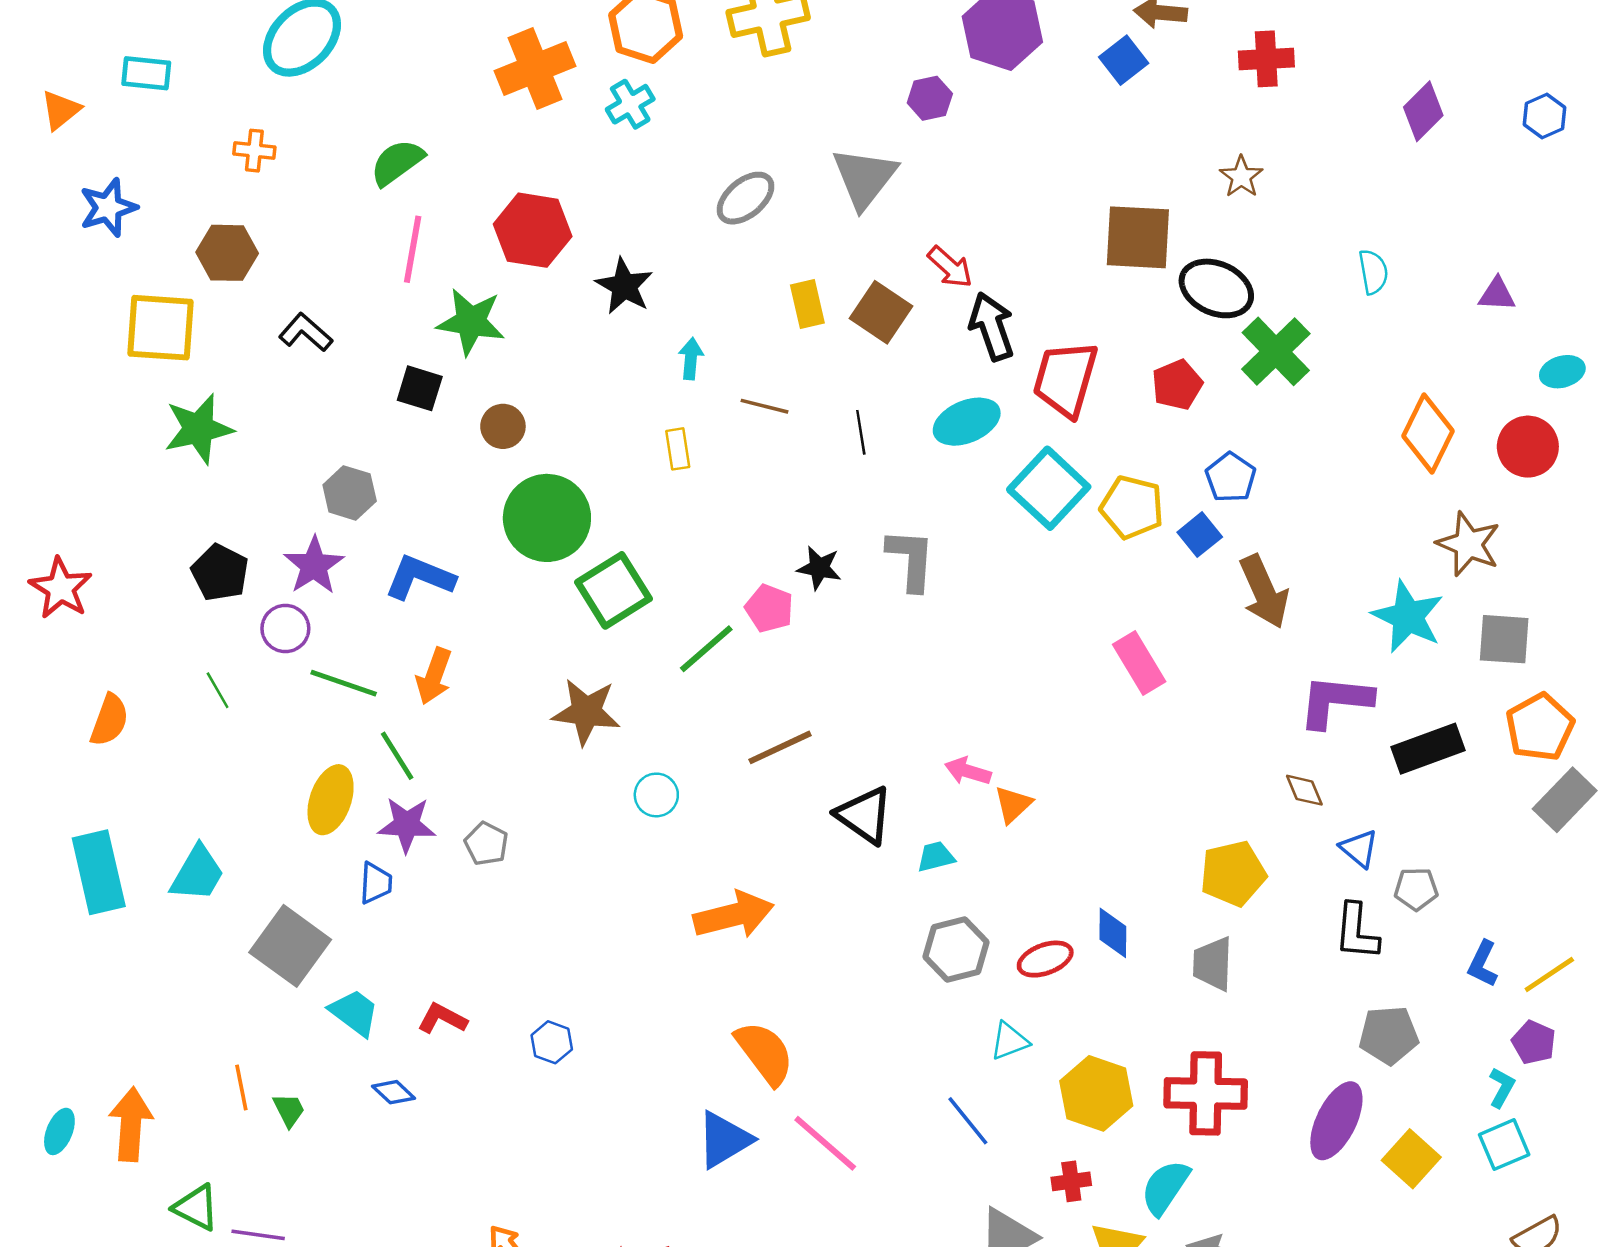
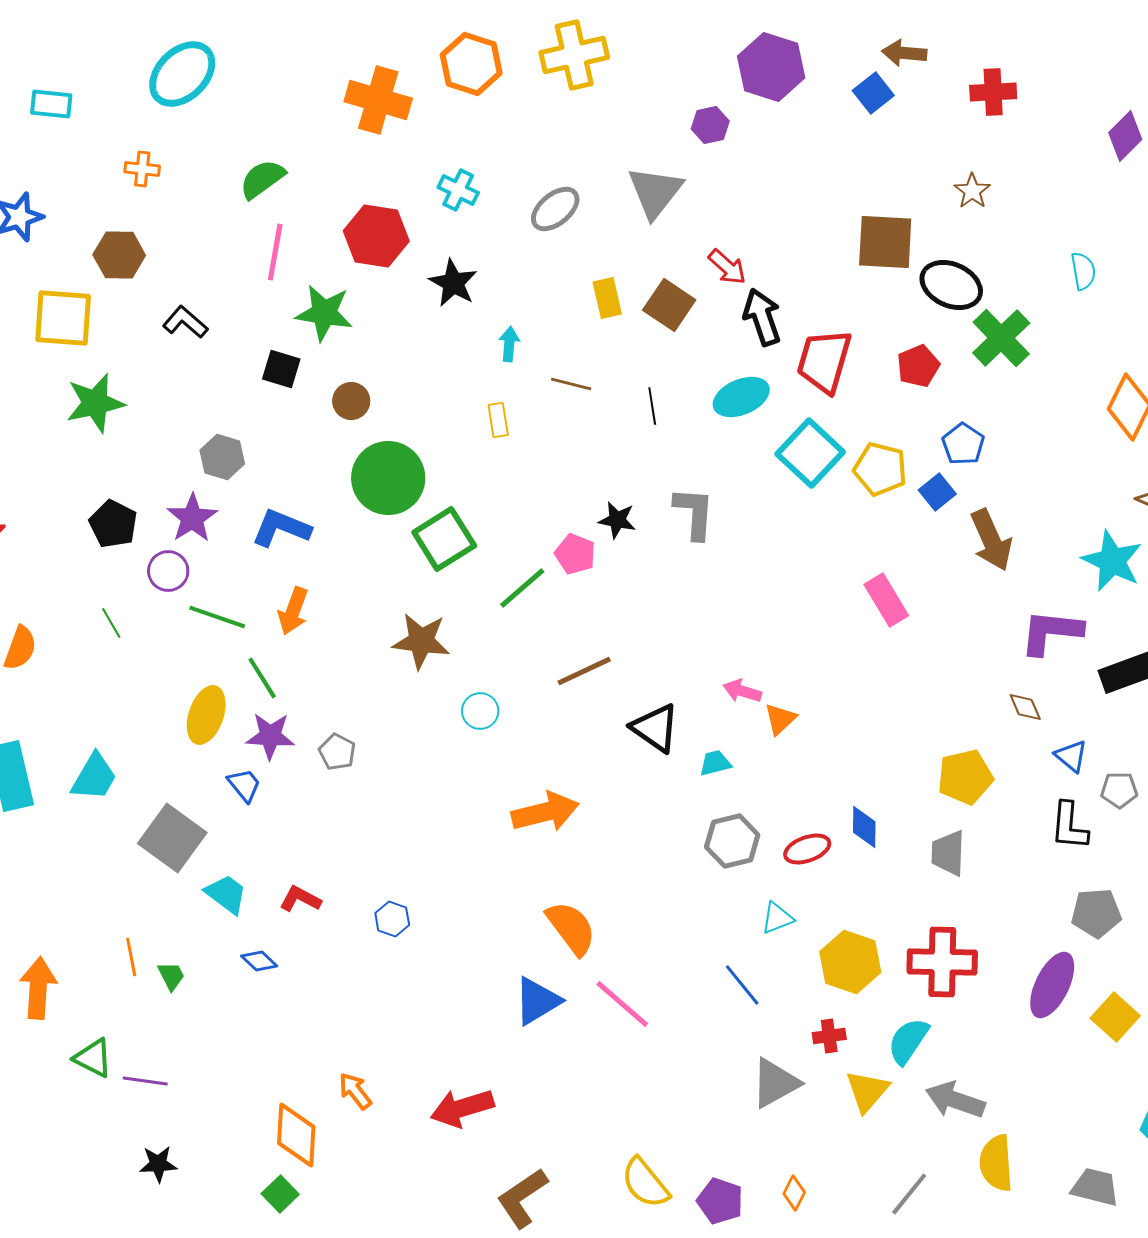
orange cross: (535, 68) -> (378, 100), turned 38
cyan cross: (630, 104) -> (458, 190), moved, turned -33
blue trapezoid: (376, 883) -> (244, 785), turned -42

